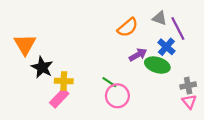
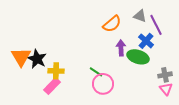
orange triangle: (25, 44) -> (21, 57), moved
purple arrow: (138, 55) -> (121, 48), turned -63

